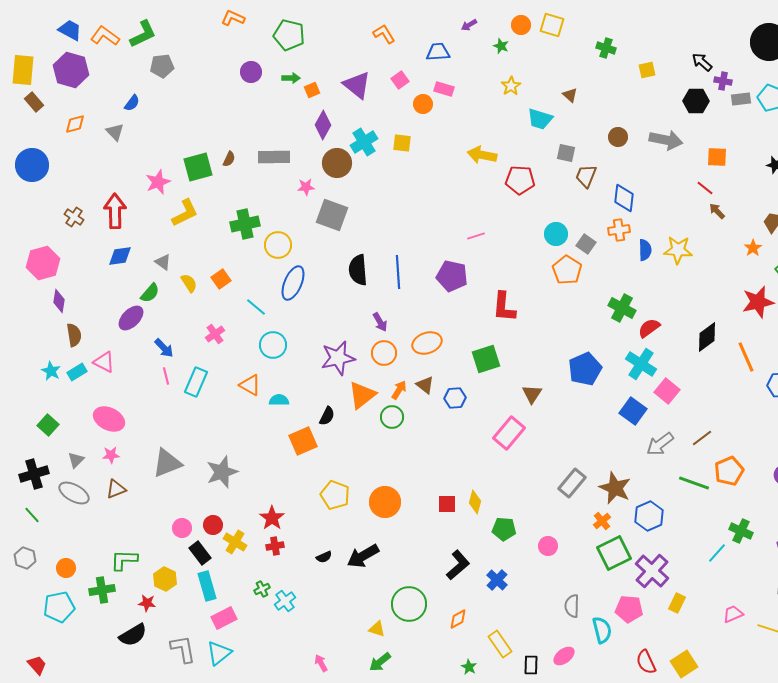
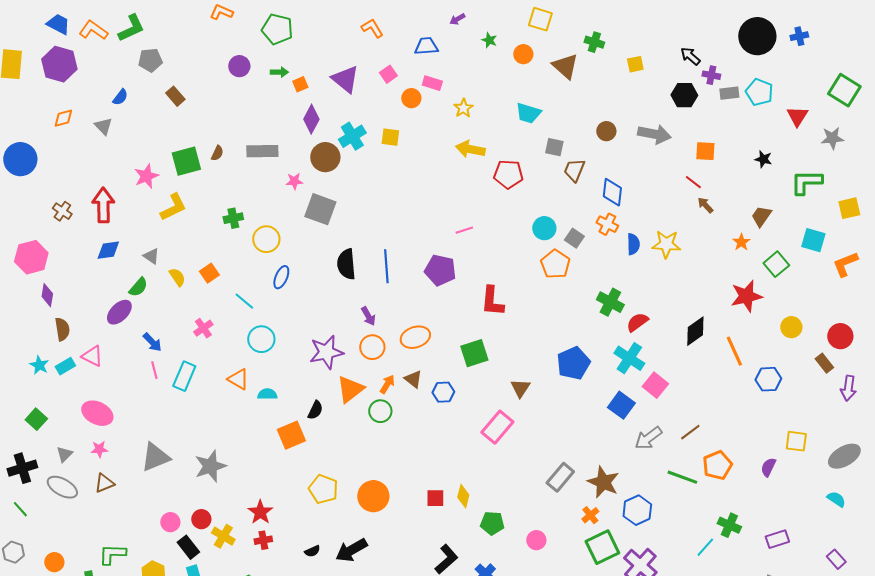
orange circle: (521, 25) -> (523, 54), moved
yellow star: (511, 86) -> (463, 108), moved
brown triangle: (570, 95) -> (565, 66), moved, size x1.8
brown rectangle: (34, 102) -> (175, 96), moved
green cross: (245, 224) -> (233, 218), size x0.7
orange cross: (619, 230) -> (607, 224), turned 35
blue ellipse: (293, 283) -> (281, 277), size x0.7

